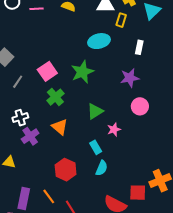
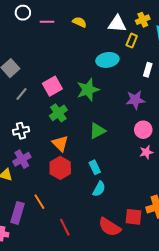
pink star: (114, 130) -> (146, 152), moved
purple cross: (30, 136) -> (22, 159), moved
red hexagon: (66, 170) -> (60, 168), moved
orange line: (49, 196) -> (39, 202), moved

